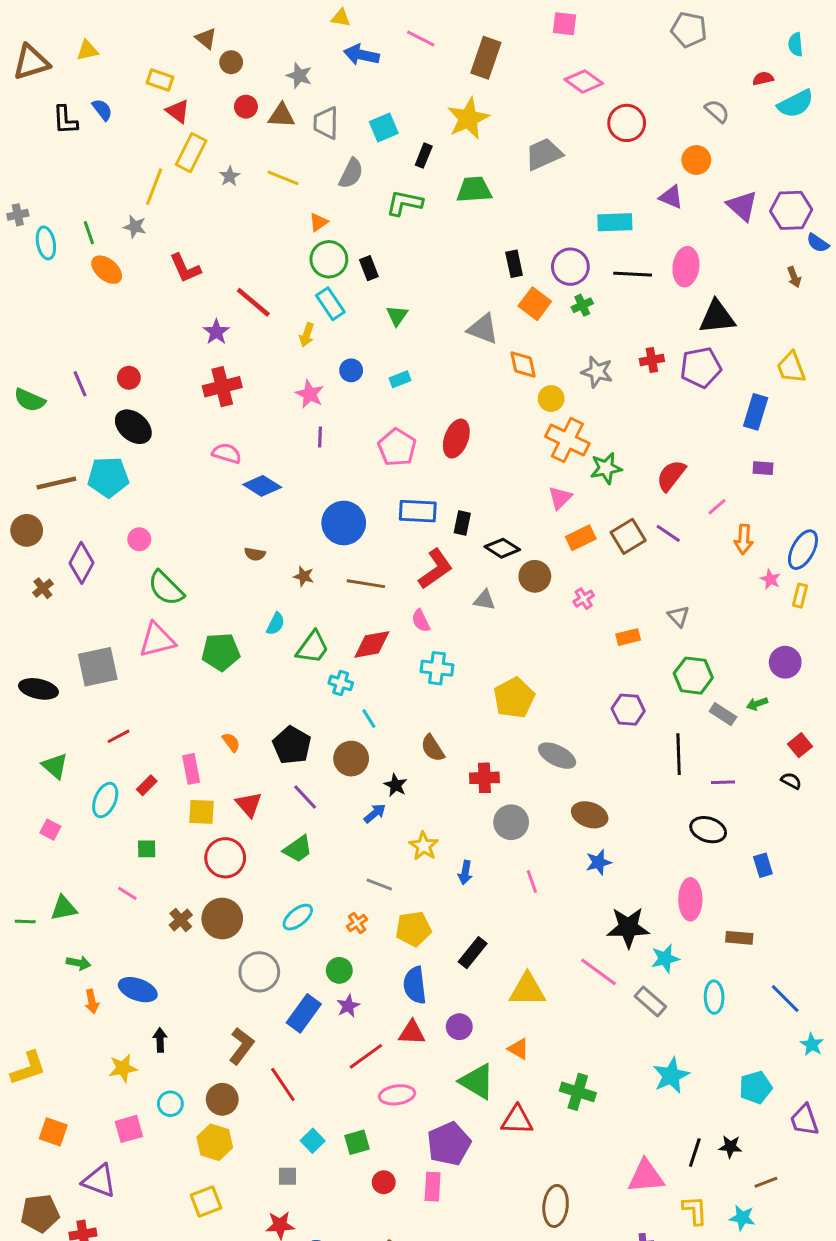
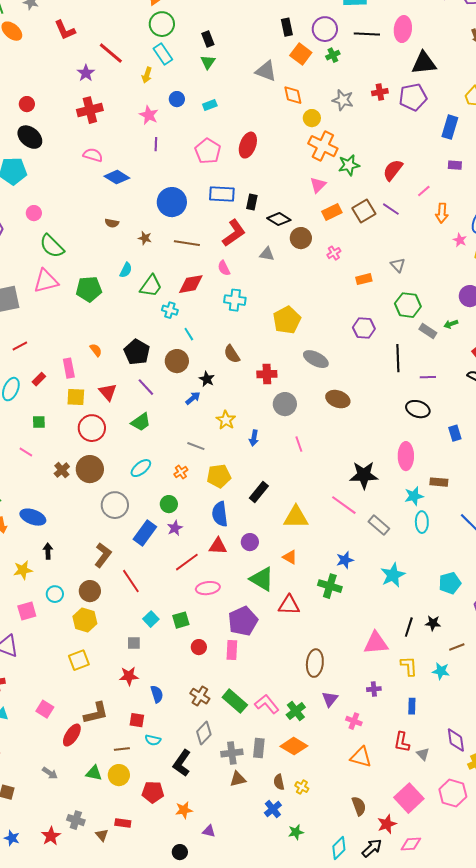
black rectangle: (369, 268) -> (208, 39), moved
blue star: (599, 862) -> (345, 560), moved
cyan star: (665, 959) -> (414, 496), moved

